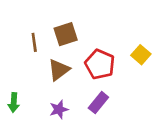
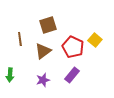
brown line: (34, 42) -> (20, 39), moved
yellow square: (141, 55) -> (95, 40), moved

